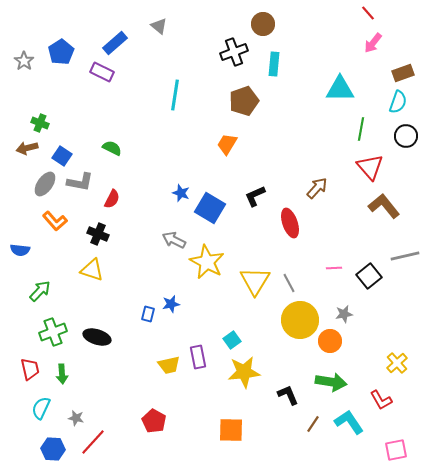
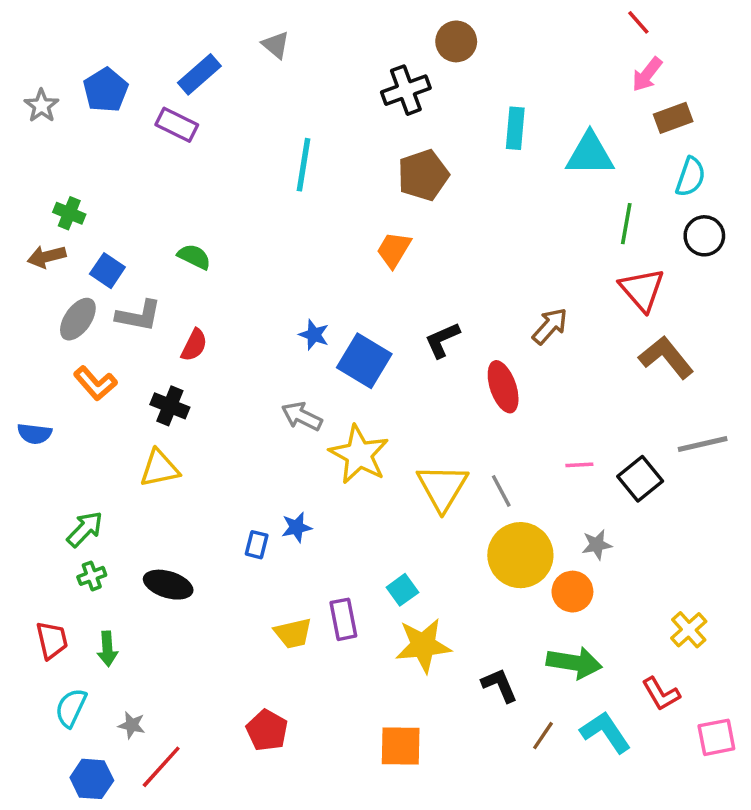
cyan rectangle: (274, 64) -> (515, 128), moved
brown rectangle: (403, 73) -> (673, 118), moved
yellow triangle: (92, 270) -> (159, 468), turned -30
green arrow: (40, 291) -> (85, 529), moved
green cross: (53, 332) -> (92, 576), size x0.6
pink square: (396, 450) -> (716, 737), moved

